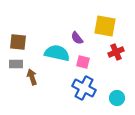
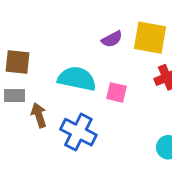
purple semicircle: (77, 38) -> (112, 39), moved, turned -80
blue cross: (84, 88) -> (78, 132), moved

